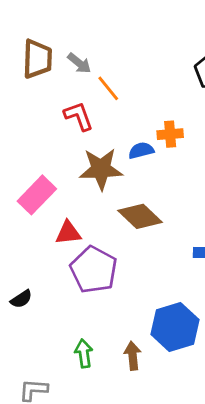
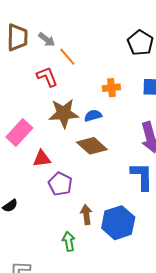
blue semicircle: (141, 150) -> (93, 116), moved
purple pentagon: (94, 270) -> (60, 184), size x0.7
green arrow: (84, 353) -> (69, 241), moved
brown arrow: (133, 356) -> (86, 215), moved

